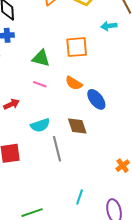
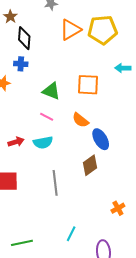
red arrow: (11, 104) -> (16, 142), moved
cyan semicircle: (40, 125) -> (43, 142), moved
brown diamond: (77, 126) -> (90, 165), moved, turned 65

